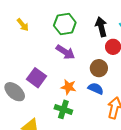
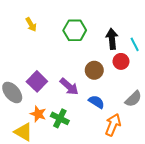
purple arrow: (65, 52) -> (69, 87), moved
brown circle: (99, 68) -> (94, 70), moved
orange star: (68, 87) -> (38, 114), moved

